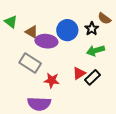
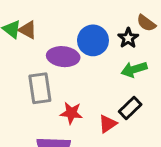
brown triangle: (32, 32) -> (28, 30), moved
gray rectangle: (30, 63) -> (40, 88), turned 50
red triangle: (79, 73) -> (108, 124), moved

